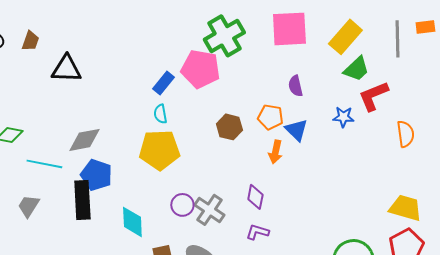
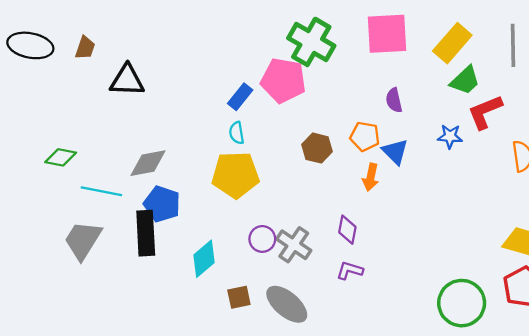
green cross: (224, 36) -> (311, 42), turned -30
gray trapezoid: (28, 206) -> (83, 240), size x1.5
cyan diamond: (132, 222) -> (204, 259), turned 52

